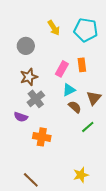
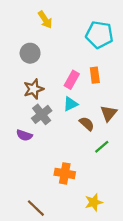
yellow arrow: (54, 28) -> (45, 20), moved
cyan triangle: (69, 90) -> (71, 104), moved
orange cross: (42, 137) -> (65, 173), moved

